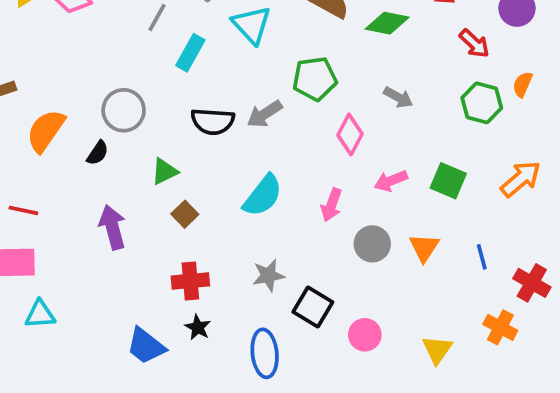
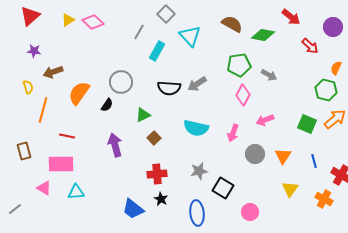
green pentagon: (315, 79) -> (239, 65), moved
green hexagon: (482, 103) -> (326, 90), moved
green square: (448, 181) -> (307, 124), moved
cyan semicircle: (263, 196) -> (196, 128), turned 65
pink circle: (365, 335) -> (250, 212), moved
yellow triangle: (437, 350) -> (290, 189), moved

